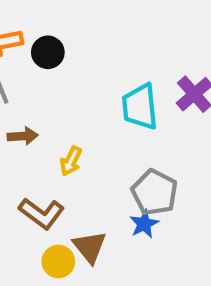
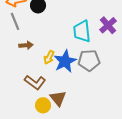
gray pentagon: (155, 192) -> (89, 60), moved, turned -30
blue star: (144, 224) -> (65, 61), moved, size x1.6

